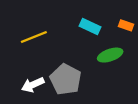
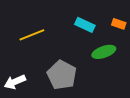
white arrow: (33, 85) -> (15, 82), moved

